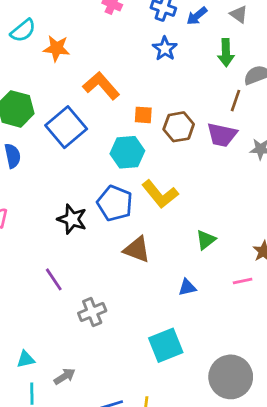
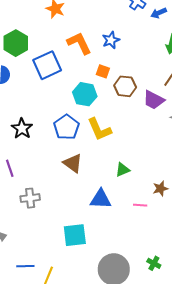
blue star: (165, 49) -> (111, 40), moved
black star: (72, 219) -> (22, 128), moved
blue triangle: (187, 287) -> (101, 199), size x1.6

